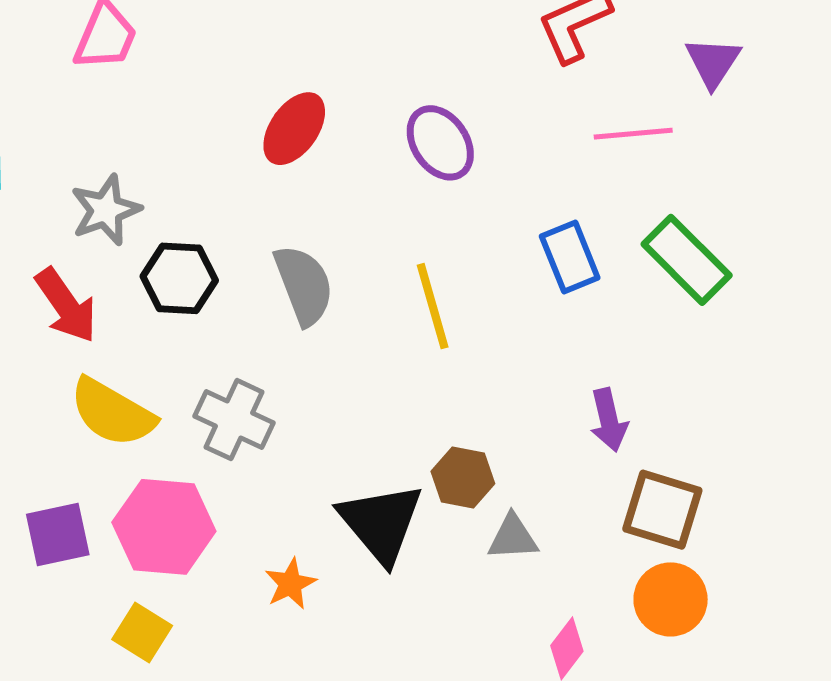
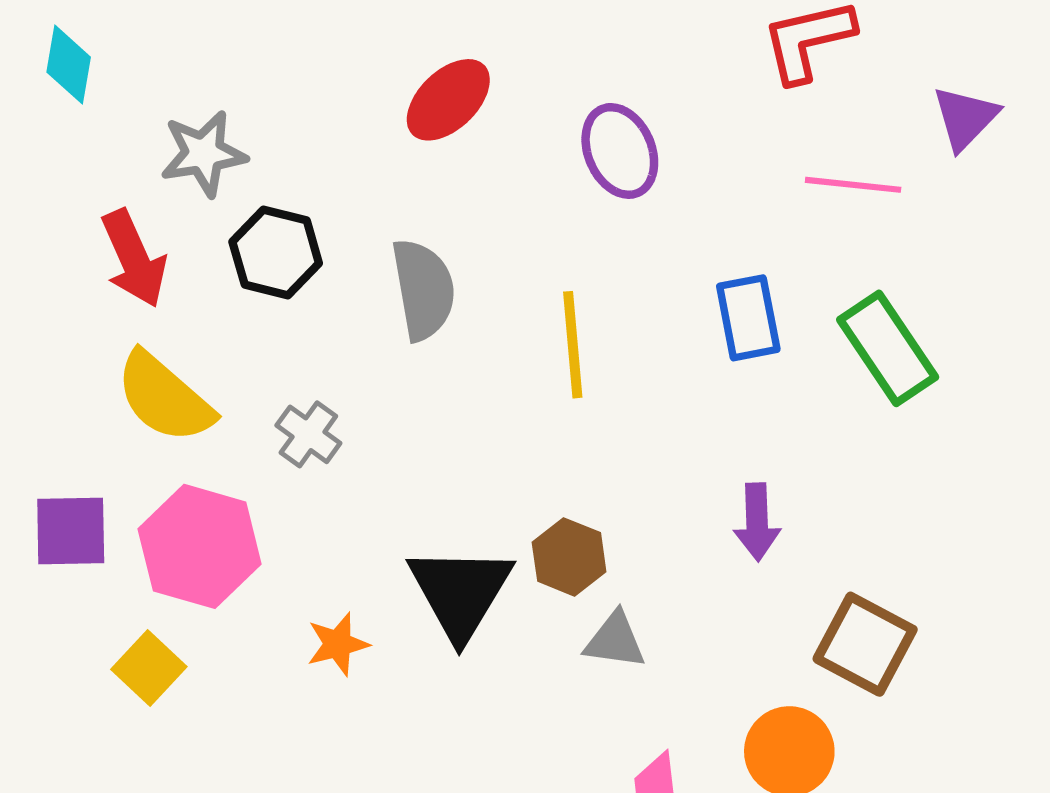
gray cross: (234, 420) -> (308, 434), size x0.7
brown square: (662, 510) -> (865, 644), moved

